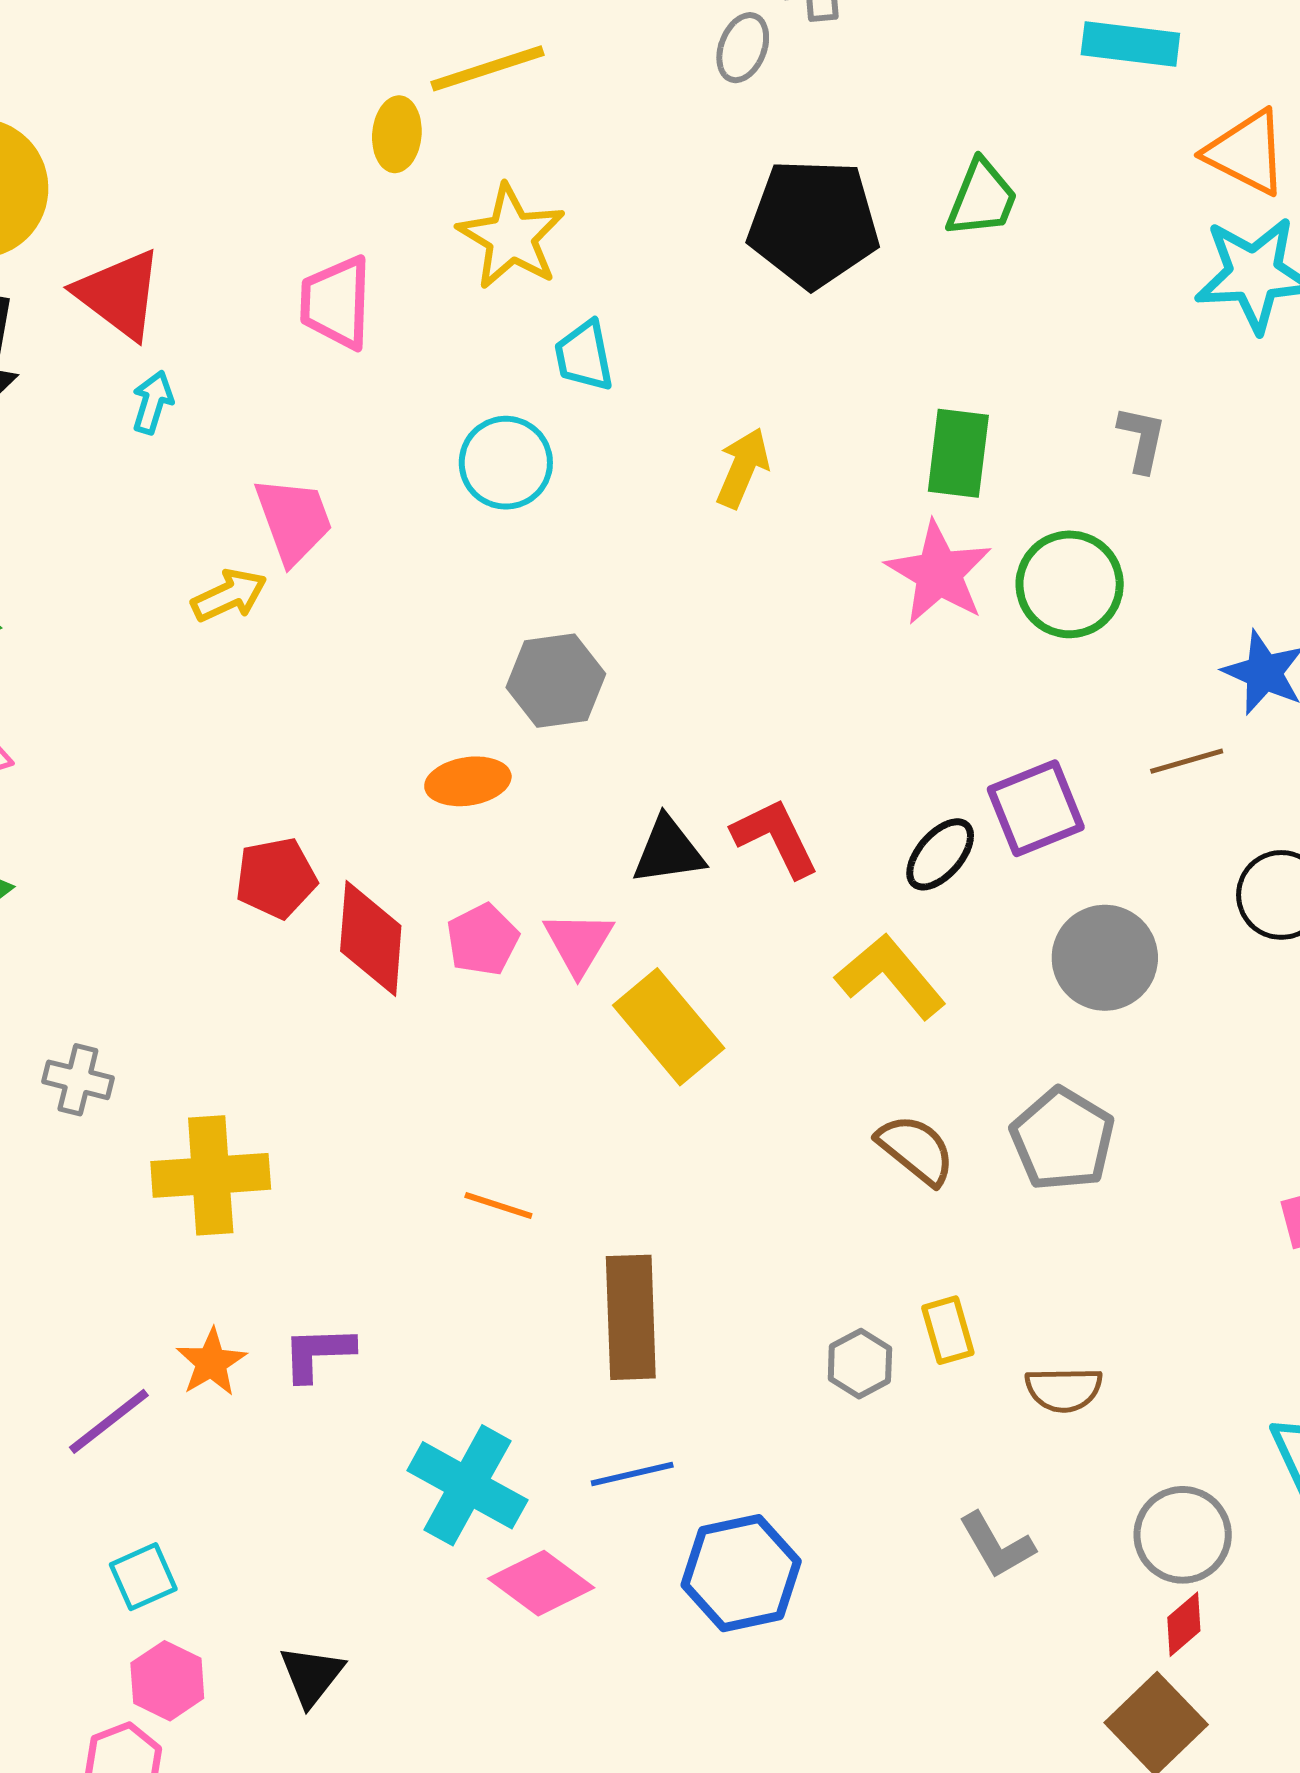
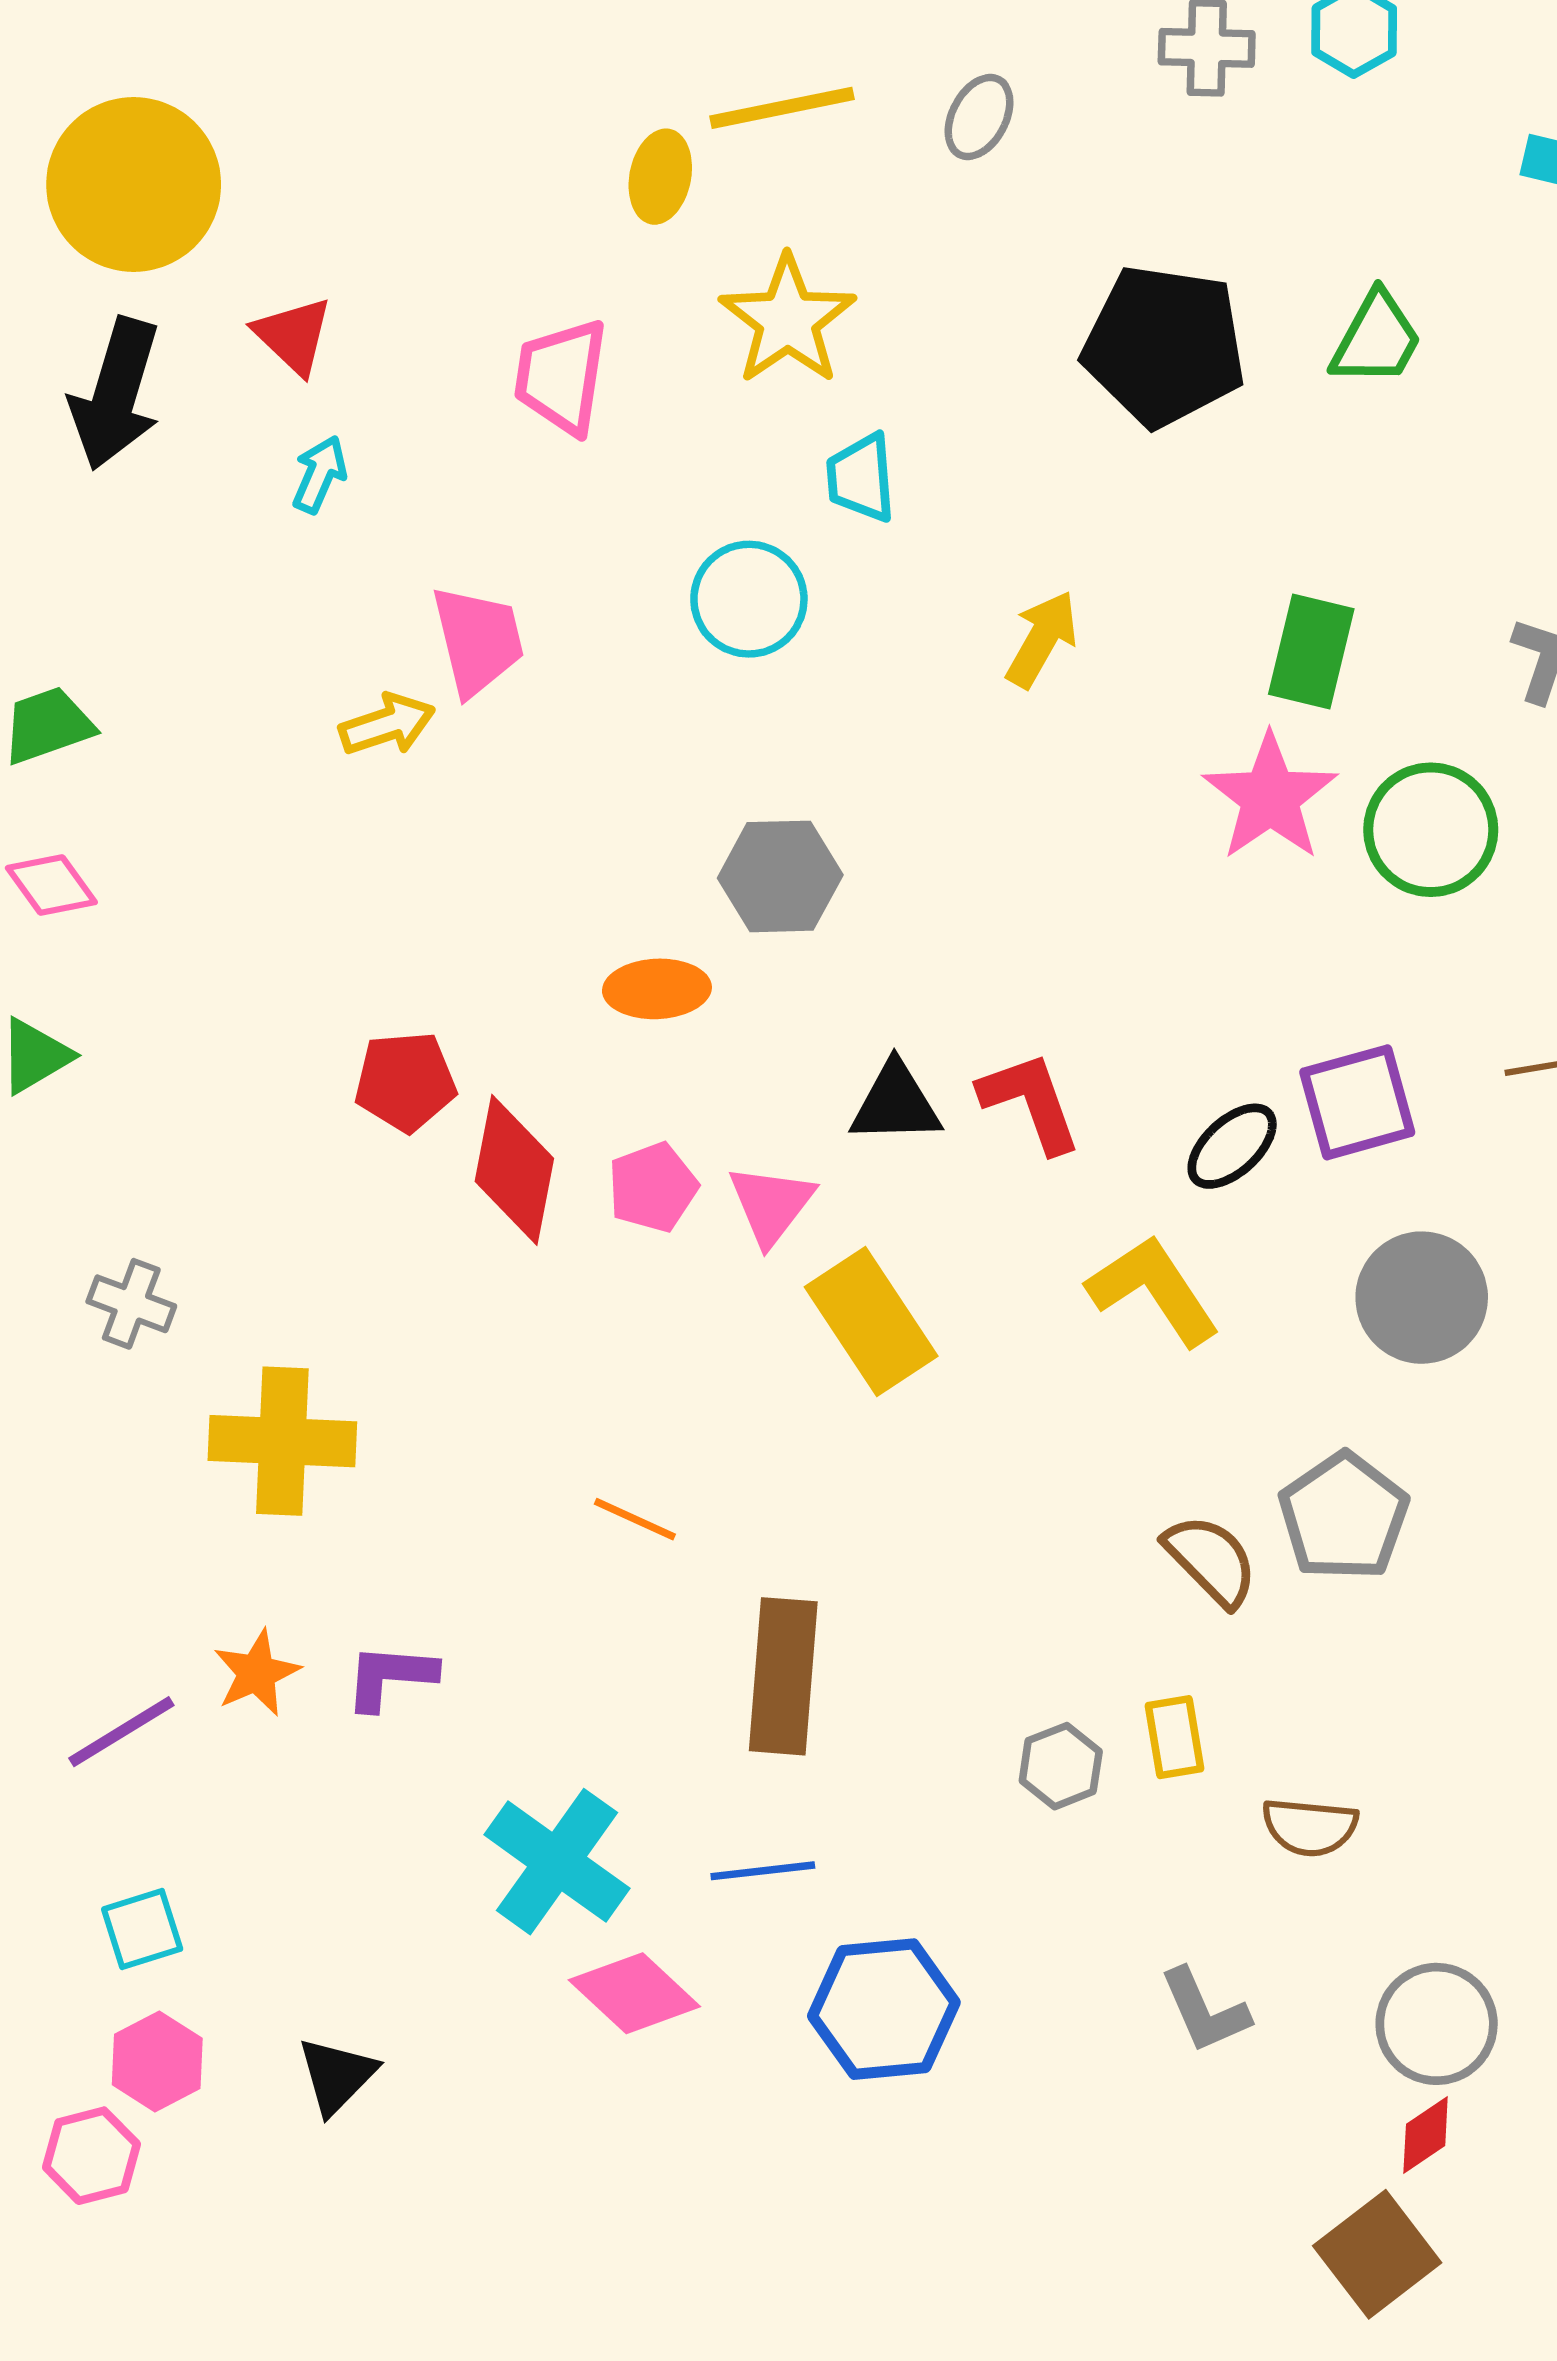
gray ellipse: (743, 48) -> (979, 117), moved
red triangle: (119, 294) -> (293, 336), size x0.7
brown semicircle: (916, 1150) -> (1211, 1560), moved

